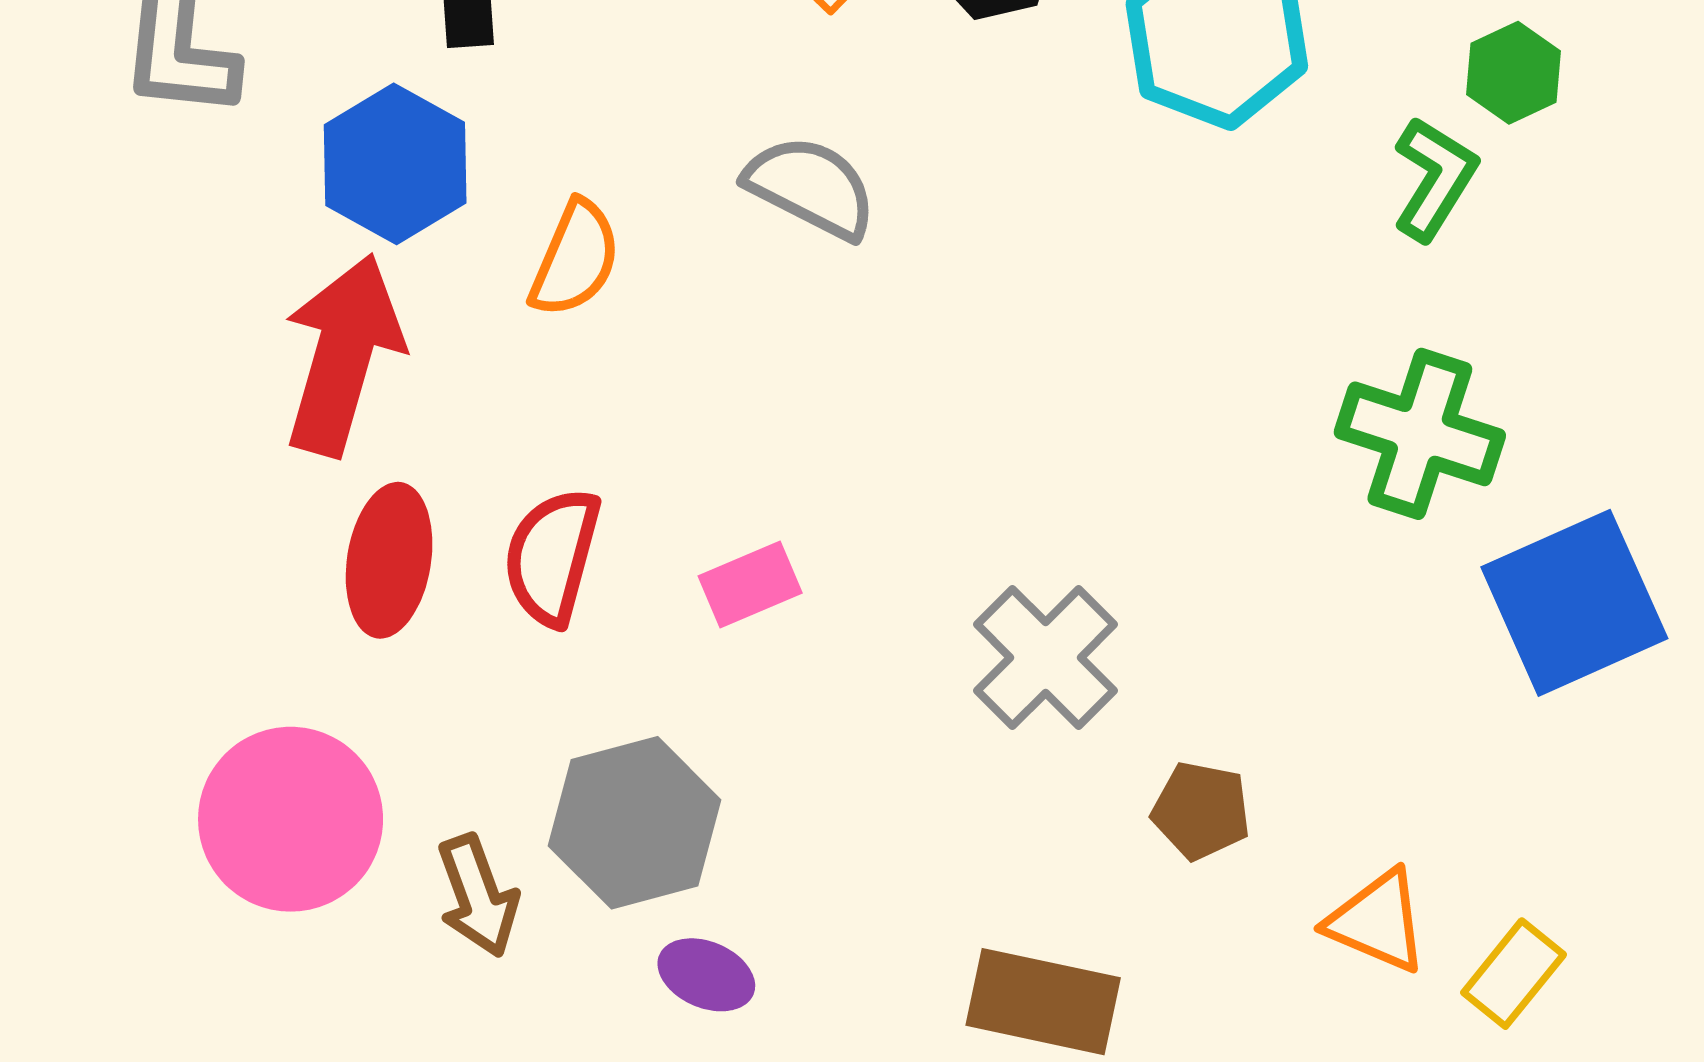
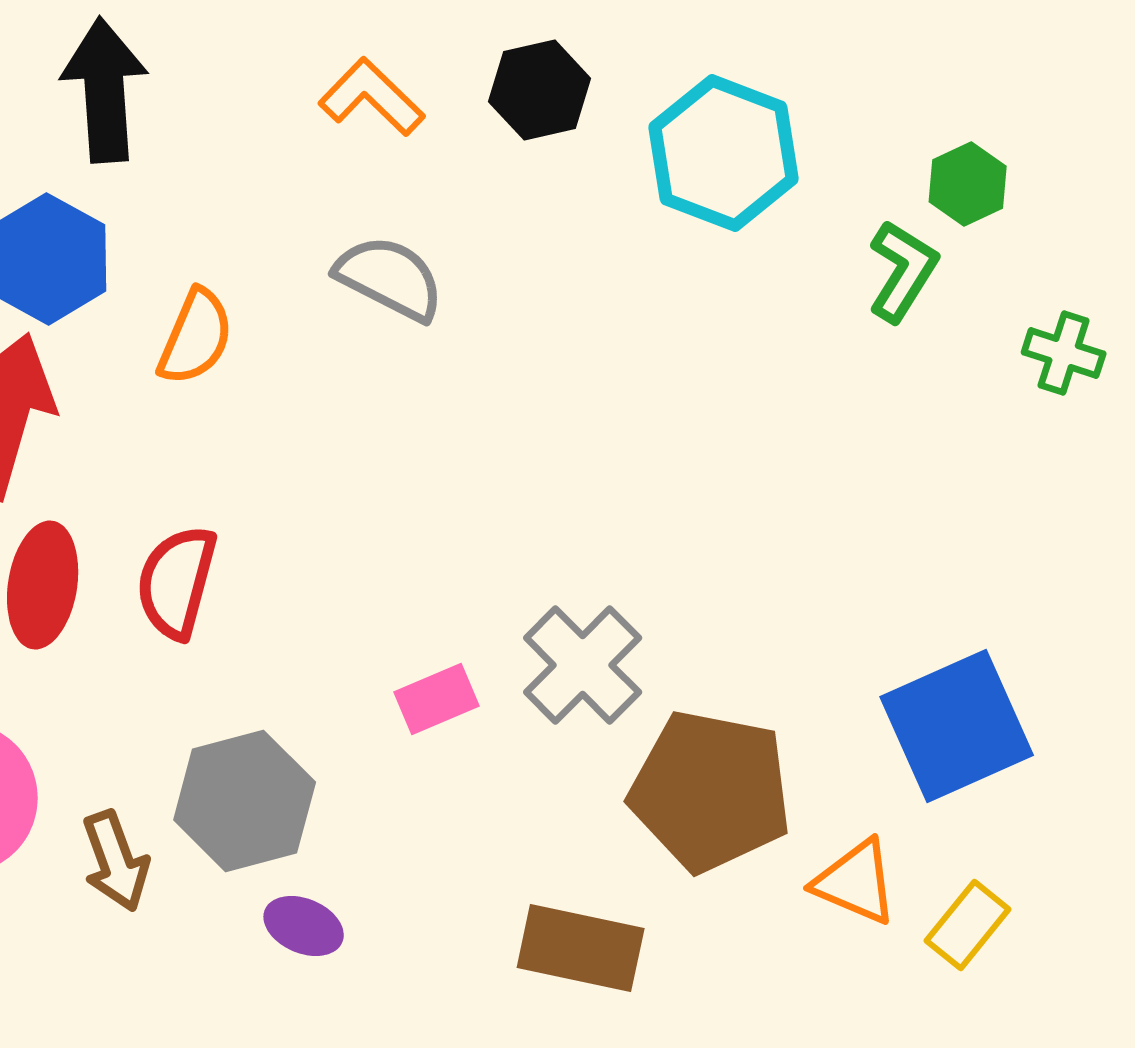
green cross: (1420, 434) -> (1064, 353), moved, size x0.6
pink rectangle: (750, 585) -> (437, 699), moved
blue square: (1574, 603) -> (957, 726), moved
brown pentagon: (1201, 811) -> (711, 791), size x2.0

